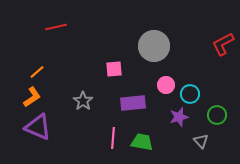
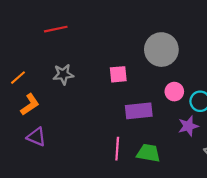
orange line: (37, 72) -> (18, 78), moved
gray star: (83, 101) -> (63, 74), moved, turned 30
purple triangle: (38, 127) -> (36, 137), size x0.7

